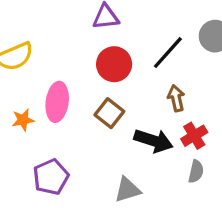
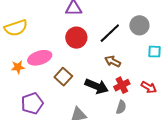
brown arrow: (176, 98) -> (113, 61), turned -56
pink ellipse: (57, 102) -> (40, 58), turned 60
brown square: (109, 113) -> (63, 77), moved

